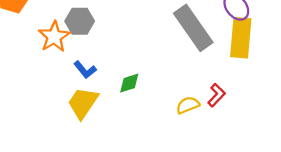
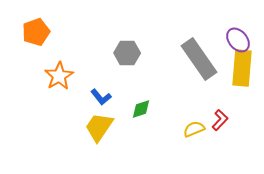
gray hexagon: (80, 21) -> (127, 53), moved
orange star: (54, 37) -> (59, 76), moved

